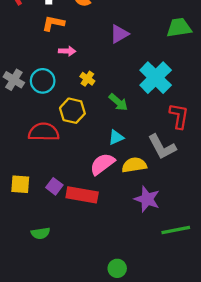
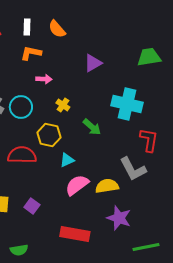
cyan cross: (156, 78) -> (127, 104), turned -32
cyan triangle: (116, 137) -> (67, 160), moved
red rectangle: (82, 195) -> (75, 234), moved

